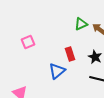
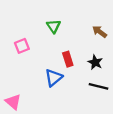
green triangle: (81, 24) -> (54, 26), moved, turned -40

